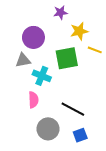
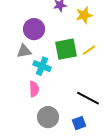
yellow star: (79, 31) -> (84, 15), moved
yellow line: (95, 50) -> (89, 50), moved, turned -56
black line: (73, 109) -> (88, 98), moved

